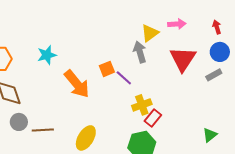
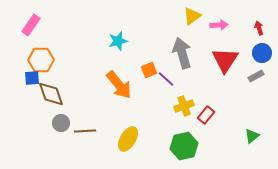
yellow triangle: (150, 33) -> (192, 16), moved
gray arrow: (140, 52) -> (182, 53), size x1.4
cyan star: (47, 55) -> (118, 41), moved
red rectangle: (153, 118) -> (206, 115), moved

